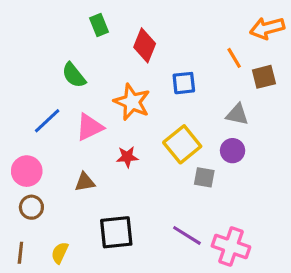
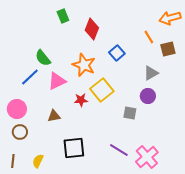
green semicircle: (74, 75) -> (43, 58), moved
blue square: (184, 83) -> (117, 53), turned -35
gray triangle: (237, 115) -> (151, 73), turned -42
yellow square: (182, 144) -> (102, 90), moved
pink cross: (231, 246) -> (147, 157), turned 30

